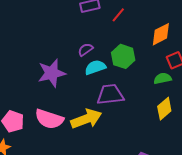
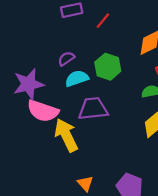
pink semicircle: (49, 119) -> (43, 111), moved
yellow arrow: (86, 119) -> (66, 135), turned -96

